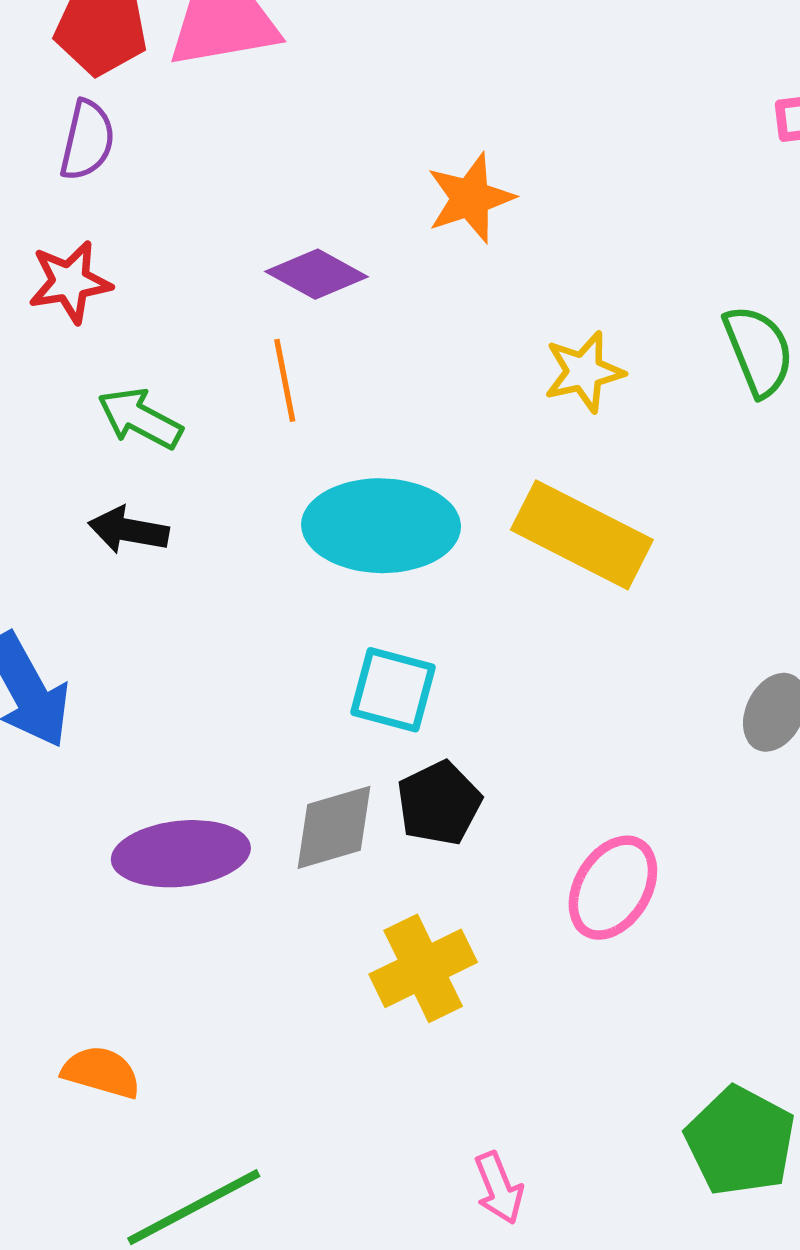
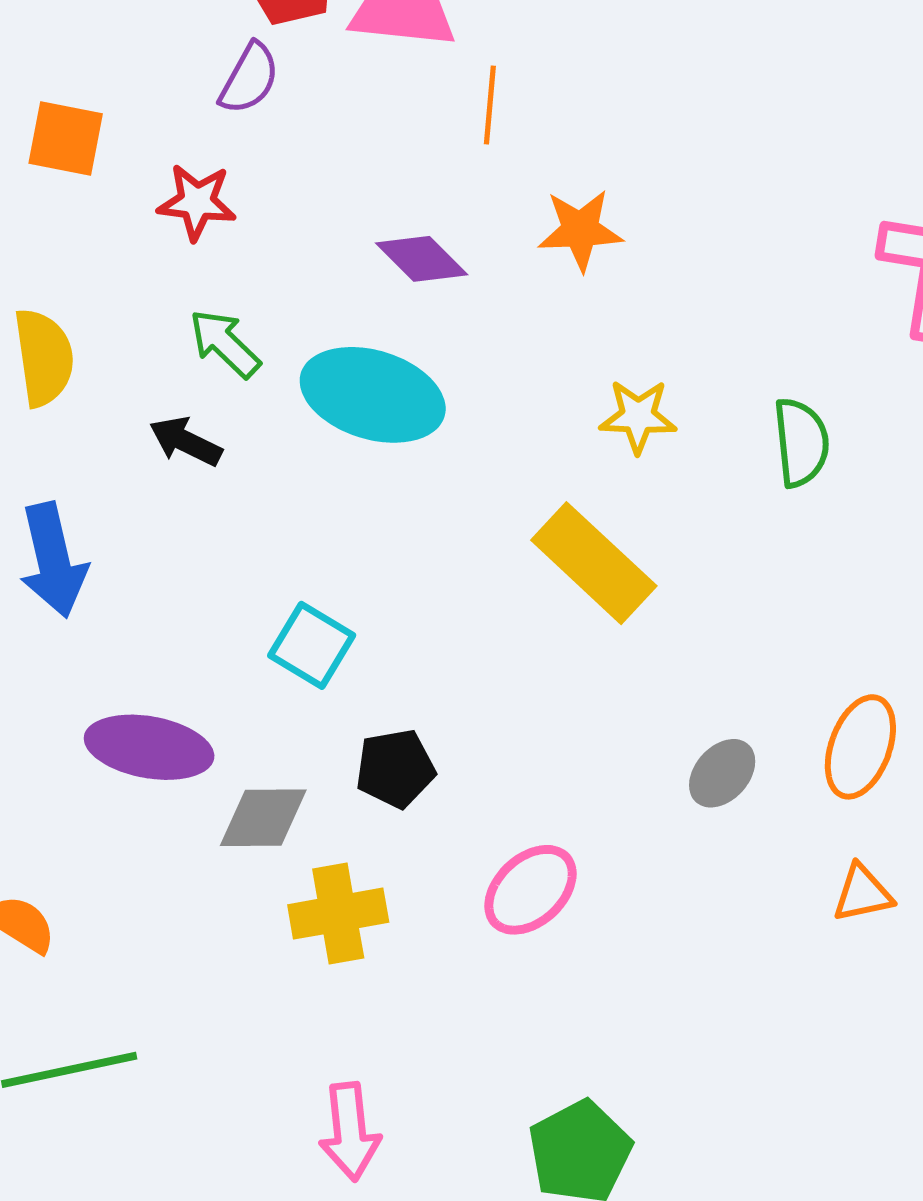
orange line: (285, 380) -> (490, 105), moved
cyan ellipse: (381, 526) -> (373, 395), moved
cyan square: (393, 690) -> (312, 645), moved
gray diamond: (334, 827) -> (263, 818), moved
pink arrow: (499, 1188) -> (350, 1132), size x1.4

